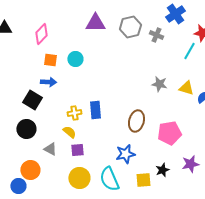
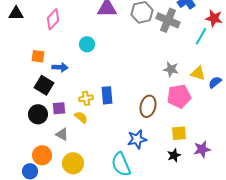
gray cross: (156, 35) -> (168, 20), size x1.6
orange square: (50, 60) -> (38, 56), moved
pink pentagon: (169, 133) -> (179, 96), moved
purple square: (77, 150) -> (59, 108), moved
yellow circle: (79, 178) -> (73, 163), moved
yellow square: (143, 180) -> (179, 133), moved

